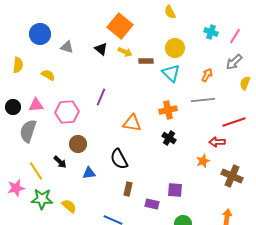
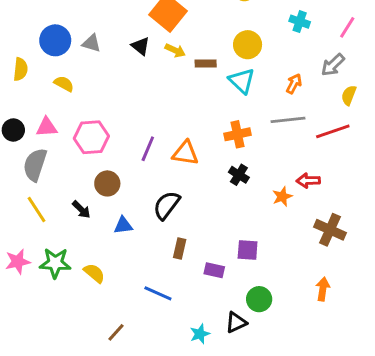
blue circle: (40, 34) -> (55, 40), moved
pink line: (235, 36) -> (347, 27), moved
purple line: (101, 97) -> (148, 149), moved
red line: (234, 122) -> (333, 131), moved
black semicircle: (119, 159) -> (167, 205), turned 65
orange star: (203, 161) -> (282, 197), moved
yellow line: (36, 171) -> (36, 210), moved
pink star: (16, 188) -> (18, 262), moved

